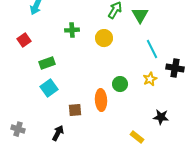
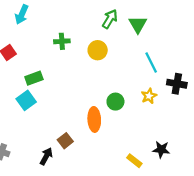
cyan square: (49, 88) -> (26, 100), moved
brown square: (75, 110) -> (65, 141), moved, turned -32
black star: (161, 117) -> (161, 150), moved

